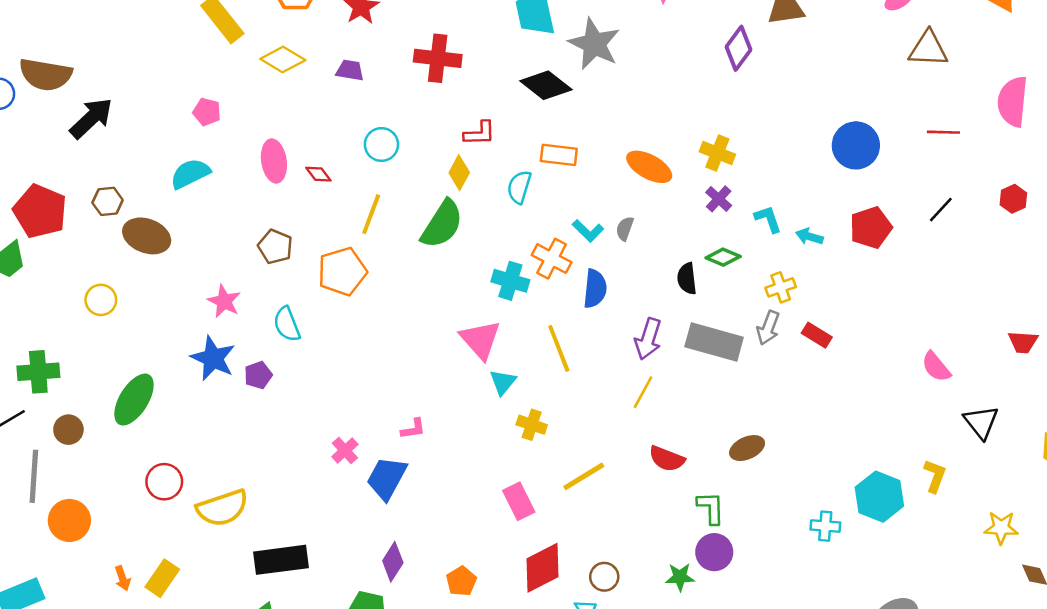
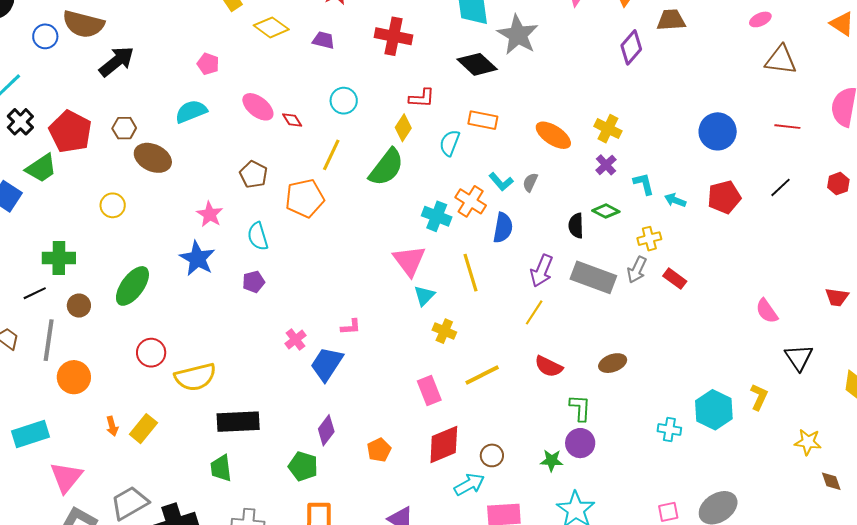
pink ellipse: (274, 161) -> (258, 107), turned -48
purple pentagon: (258, 375) -> (254, 282), moved

